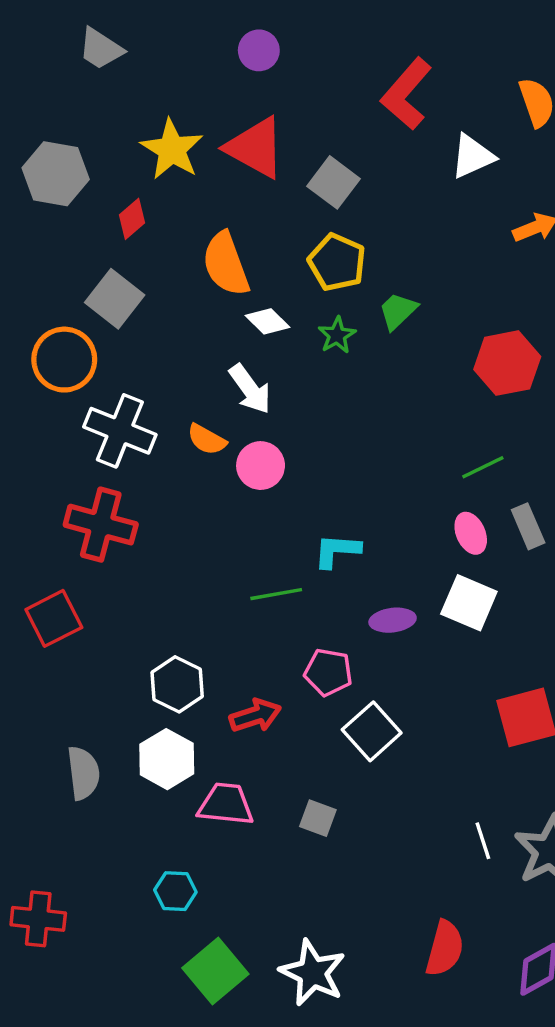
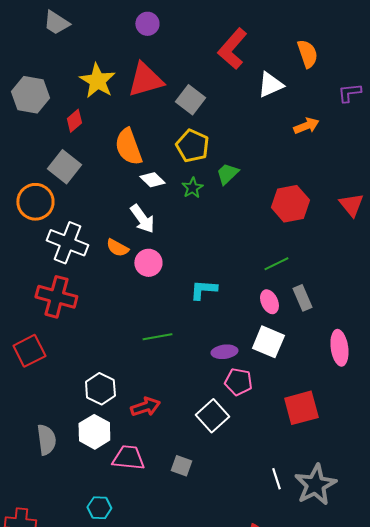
red triangle: (255, 148) -> (145, 80), turned -45
cyan L-shape: (337, 551) -> (203, 290), moved
pink pentagon: (328, 672) -> (238, 382), moved

